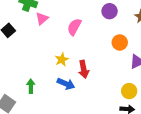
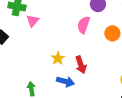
pink semicircle: (74, 27) -> (84, 25), moved

